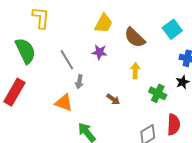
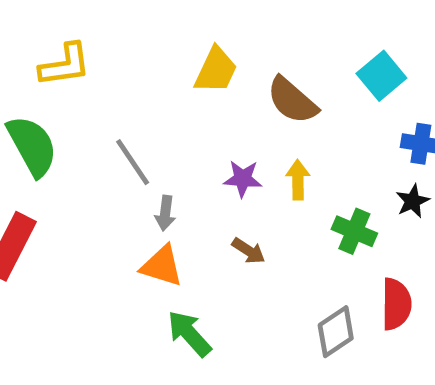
yellow L-shape: (41, 18) -> (65, 65), turned 80
purple star: (100, 52) -> (243, 179), moved
orange triangle: (64, 103) -> (162, 266), moved

